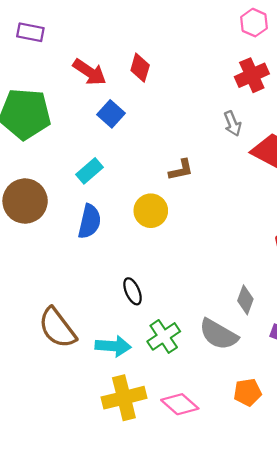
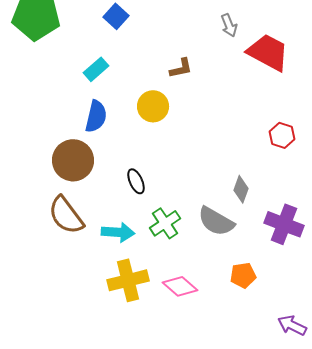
brown circle: (25, 201) -> (73, 160), moved

